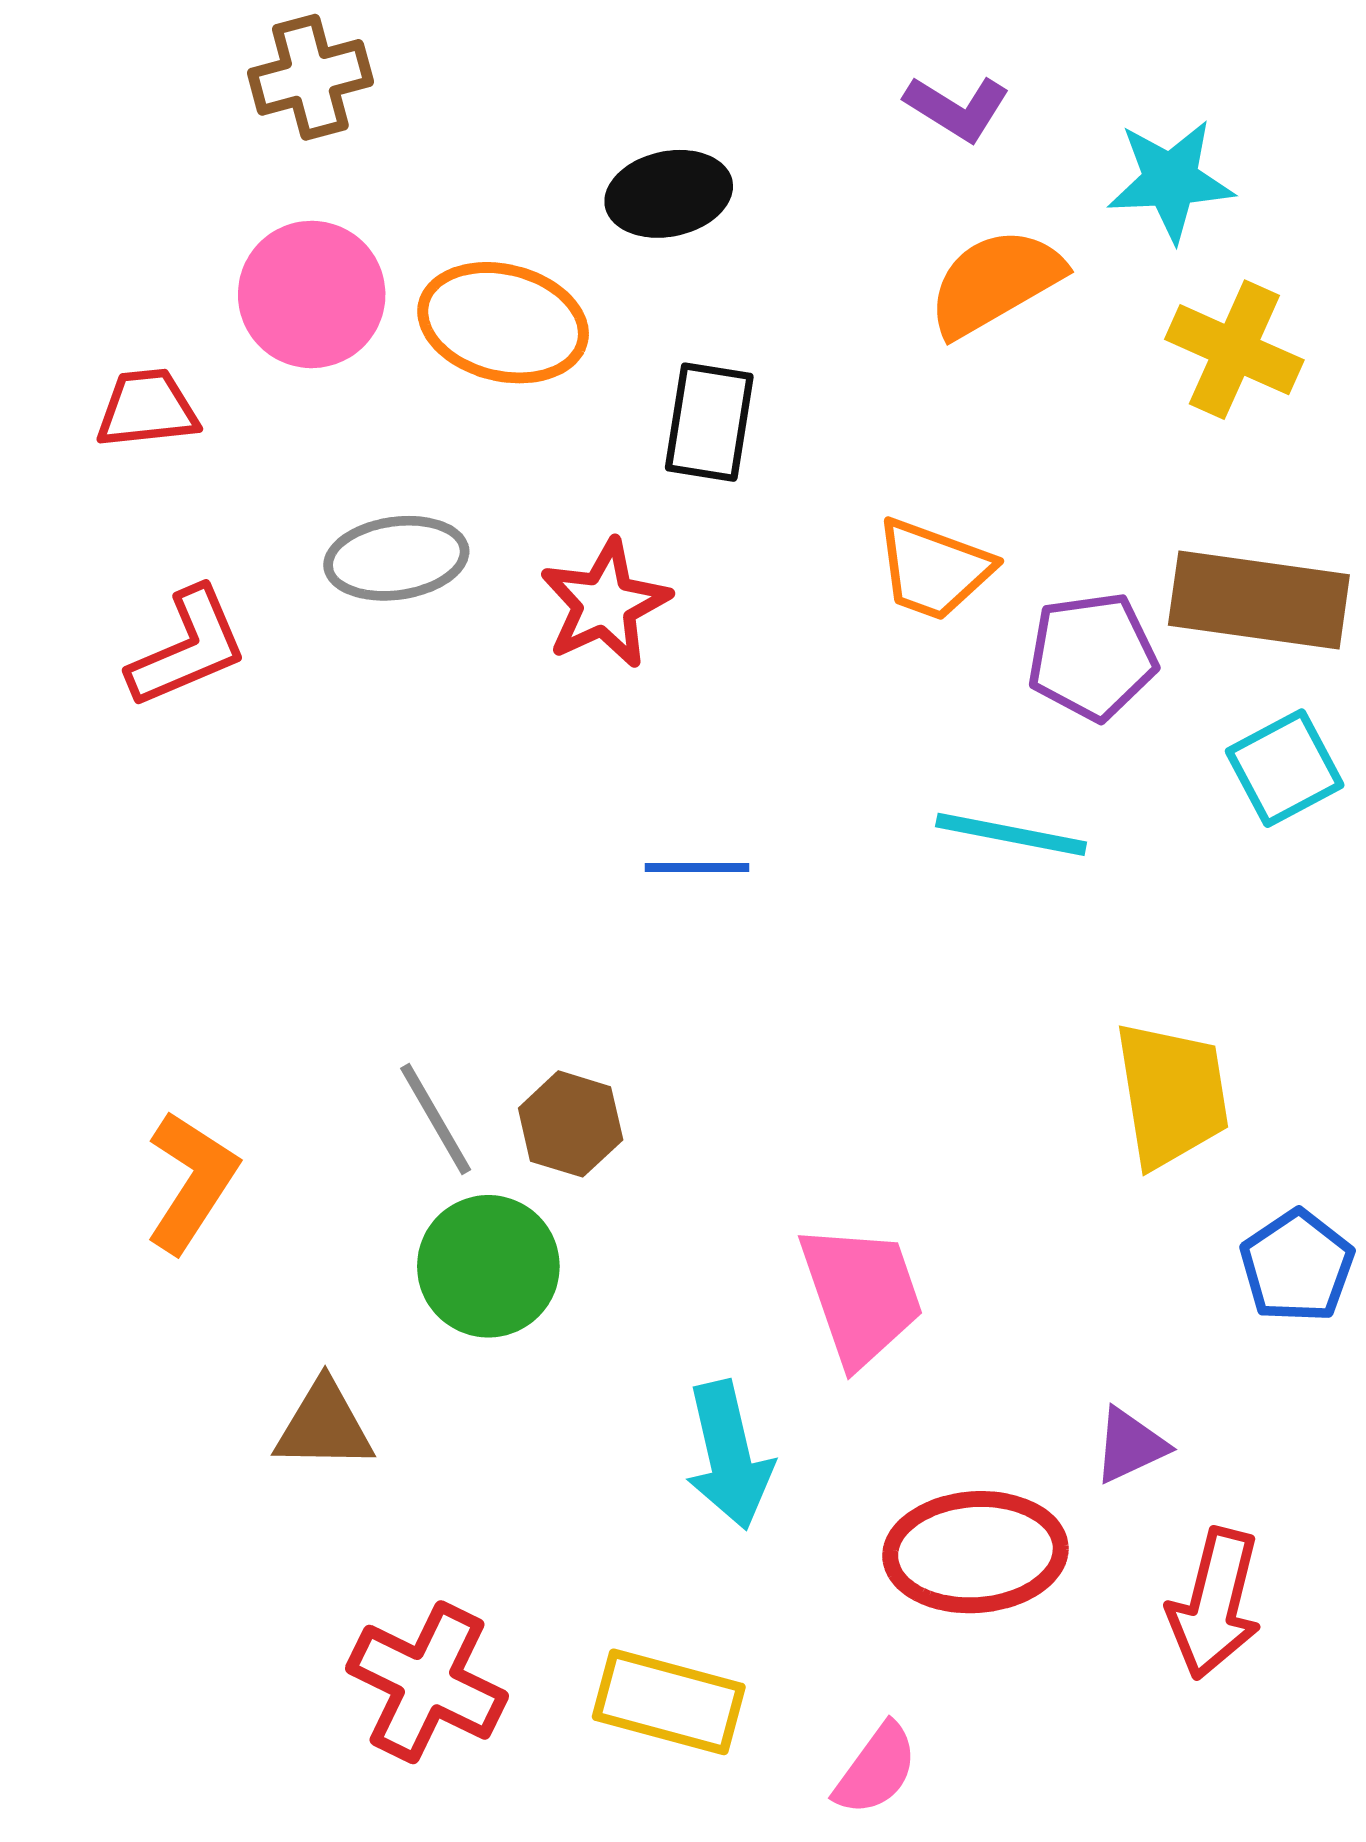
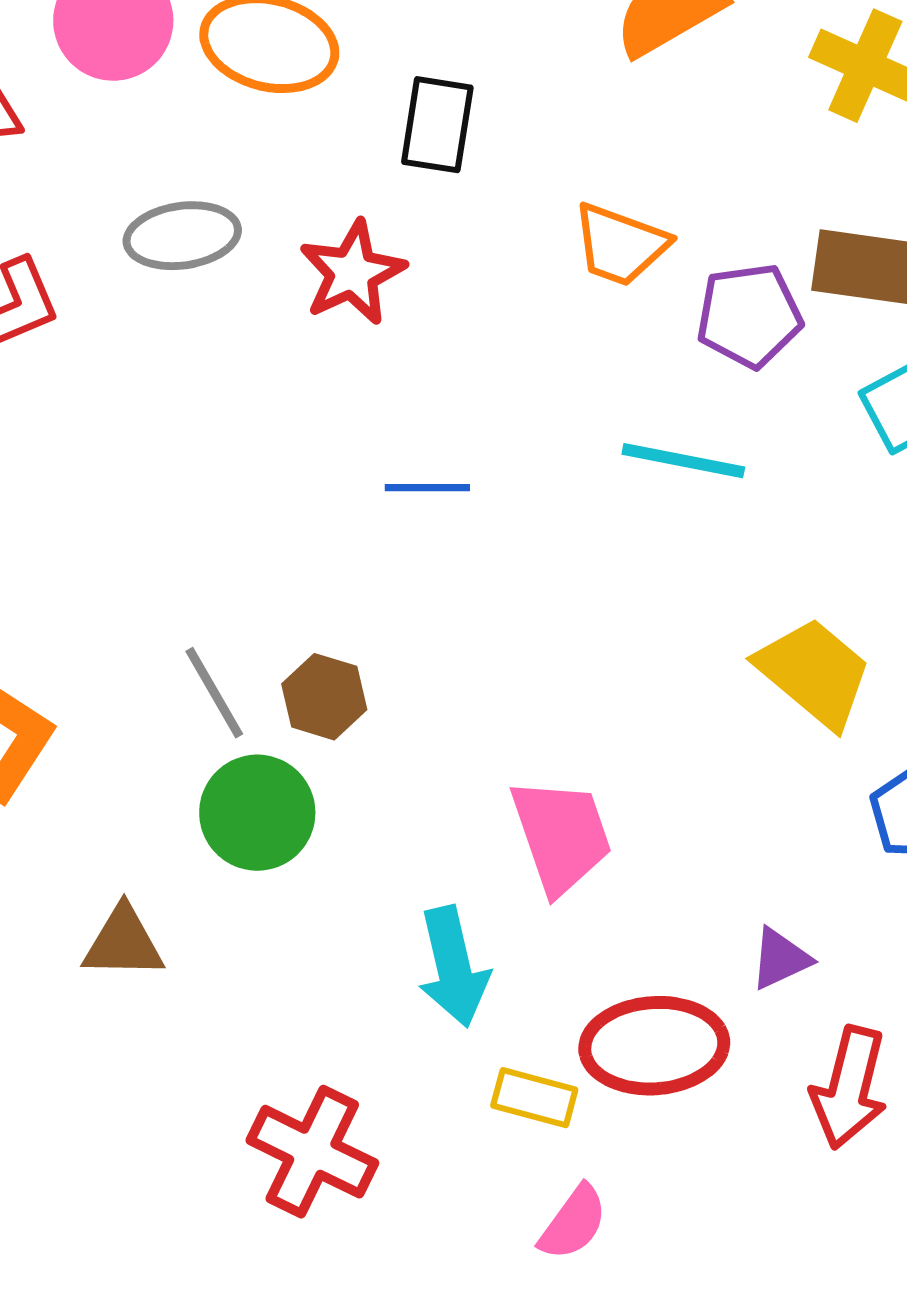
yellow trapezoid: (1172, 1094) -> (814, 673), turned -41
red cross: (427, 1682) -> (312, 1152), moved
yellow rectangle: (669, 1702) -> (534, 1098), moved, size x0.7

